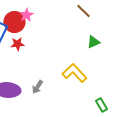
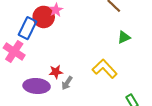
red star: (17, 44) -> (56, 72), moved

